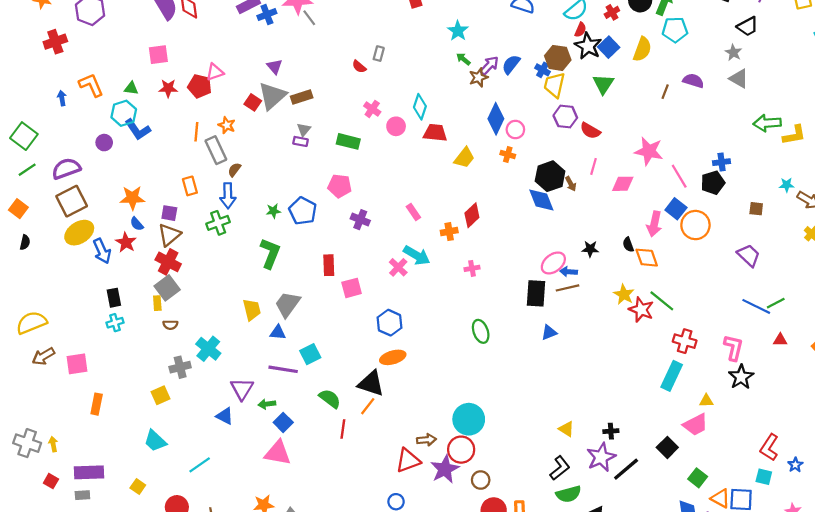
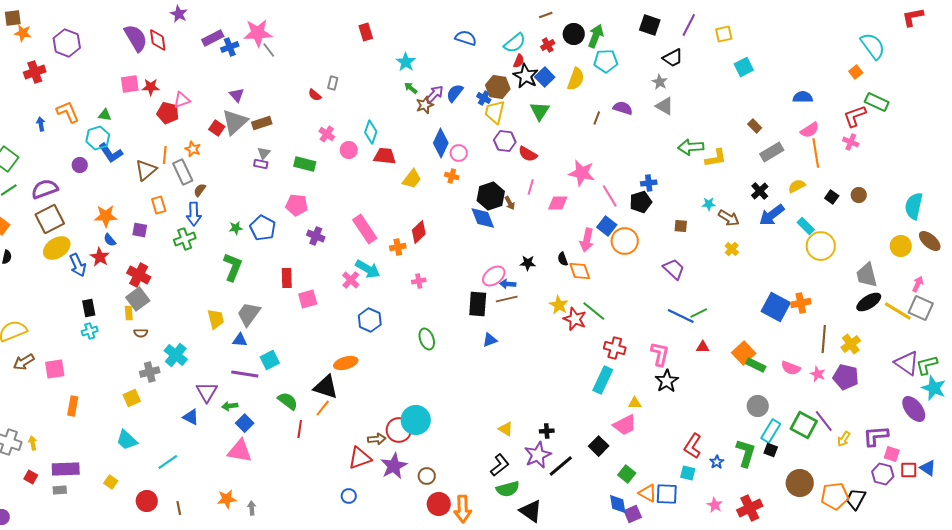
red star: (168, 88) -> (151, 87), moved
pink rectangle: (413, 212) -> (365, 229), size x1.8
brown triangle: (169, 235) -> (146, 170), moved
blue hexagon: (390, 323) -> (370, 320), moved
red circle: (461, 450) -> (399, 430), moved

